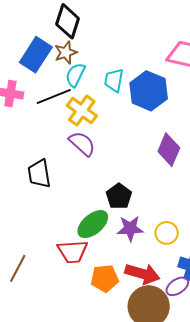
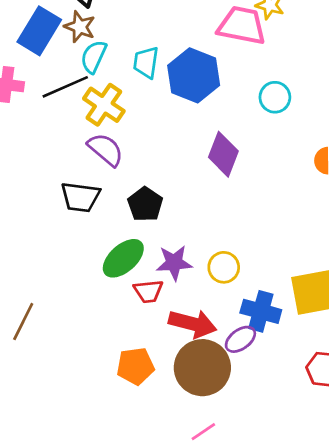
brown star: (66, 53) -> (80, 27), turned -30
black trapezoid: (39, 174) -> (80, 197), moved, turned -72
black pentagon: (119, 196) -> (145, 204), moved
red trapezoid: (73, 252) -> (148, 291), moved, size x0.7
orange pentagon: (105, 278) -> (135, 366), moved

